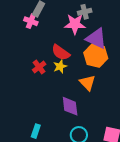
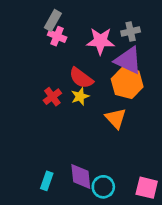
gray cross: (85, 12) -> (131, 31), moved
pink cross: (31, 21) -> (57, 36), moved
purple diamond: (70, 106) -> (81, 177), moved

